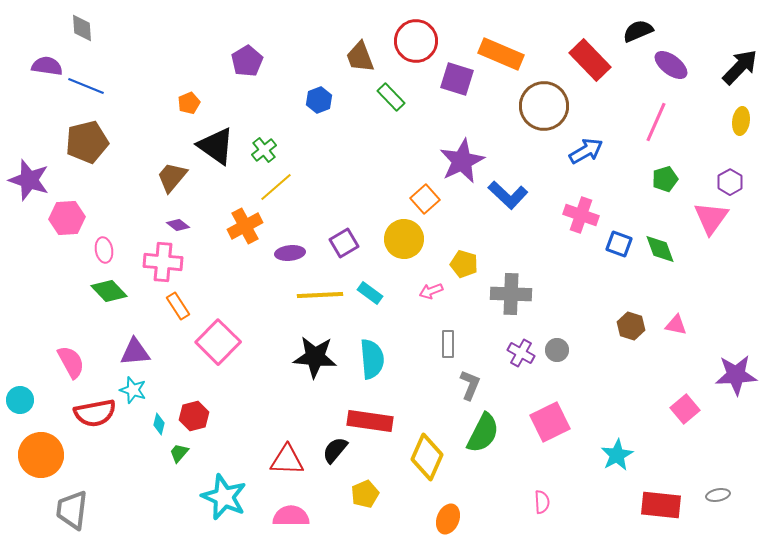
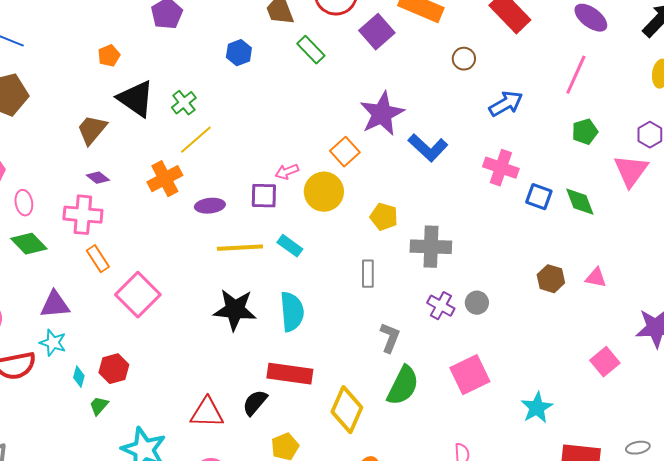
purple square: (457, 79) -> (377, 32), turned 32
brown circle: (544, 106) -> (464, 59), size x0.5
purple square: (344, 243) -> (264, 196), turned 32
pink arrow: (431, 291) -> (287, 172), moved
gray rectangle: (448, 344) -> (368, 274), moved

